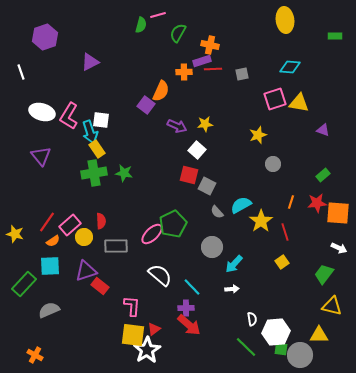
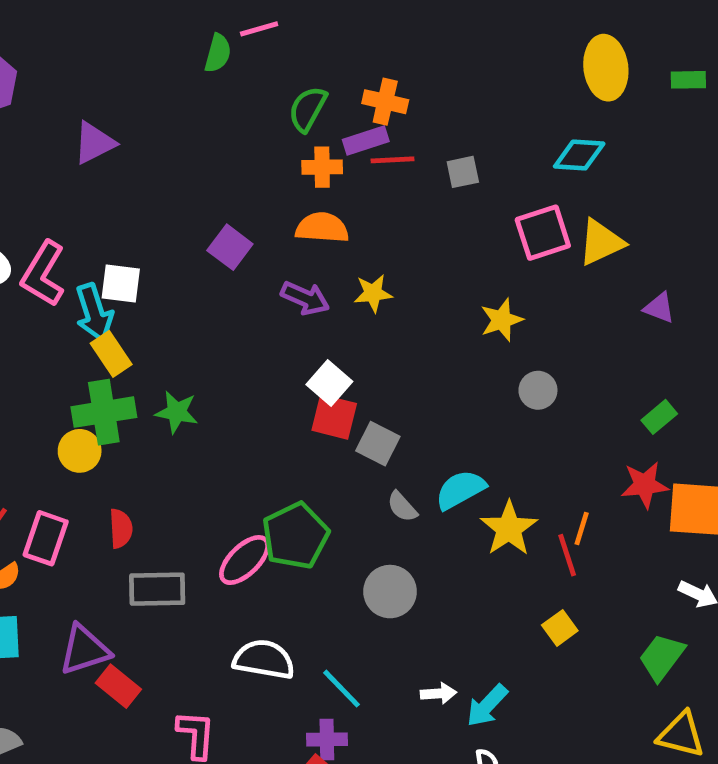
yellow ellipse: (285, 20) -> (606, 68), moved
green semicircle: (178, 33) -> (308, 109), moved
orange semicircle: (161, 91) -> (322, 228), moved, turned -110
yellow triangle: (299, 103) -> (601, 242), turned -35
white square: (197, 150) -> (329, 383), moved
orange line: (291, 202) -> (582, 528), moved
pink rectangle: (70, 225) -> (46, 538), turned -30
yellow circle: (84, 237) -> (80, 451), moved
cyan arrow: (234, 264) -> (487, 706), moved
white semicircle: (160, 275) -> (264, 659), turned -30

